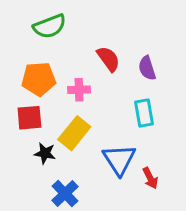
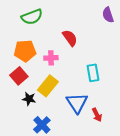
purple semicircle: (147, 68) -> (108, 15), moved
red square: (29, 118) -> (19, 76), turned -36

